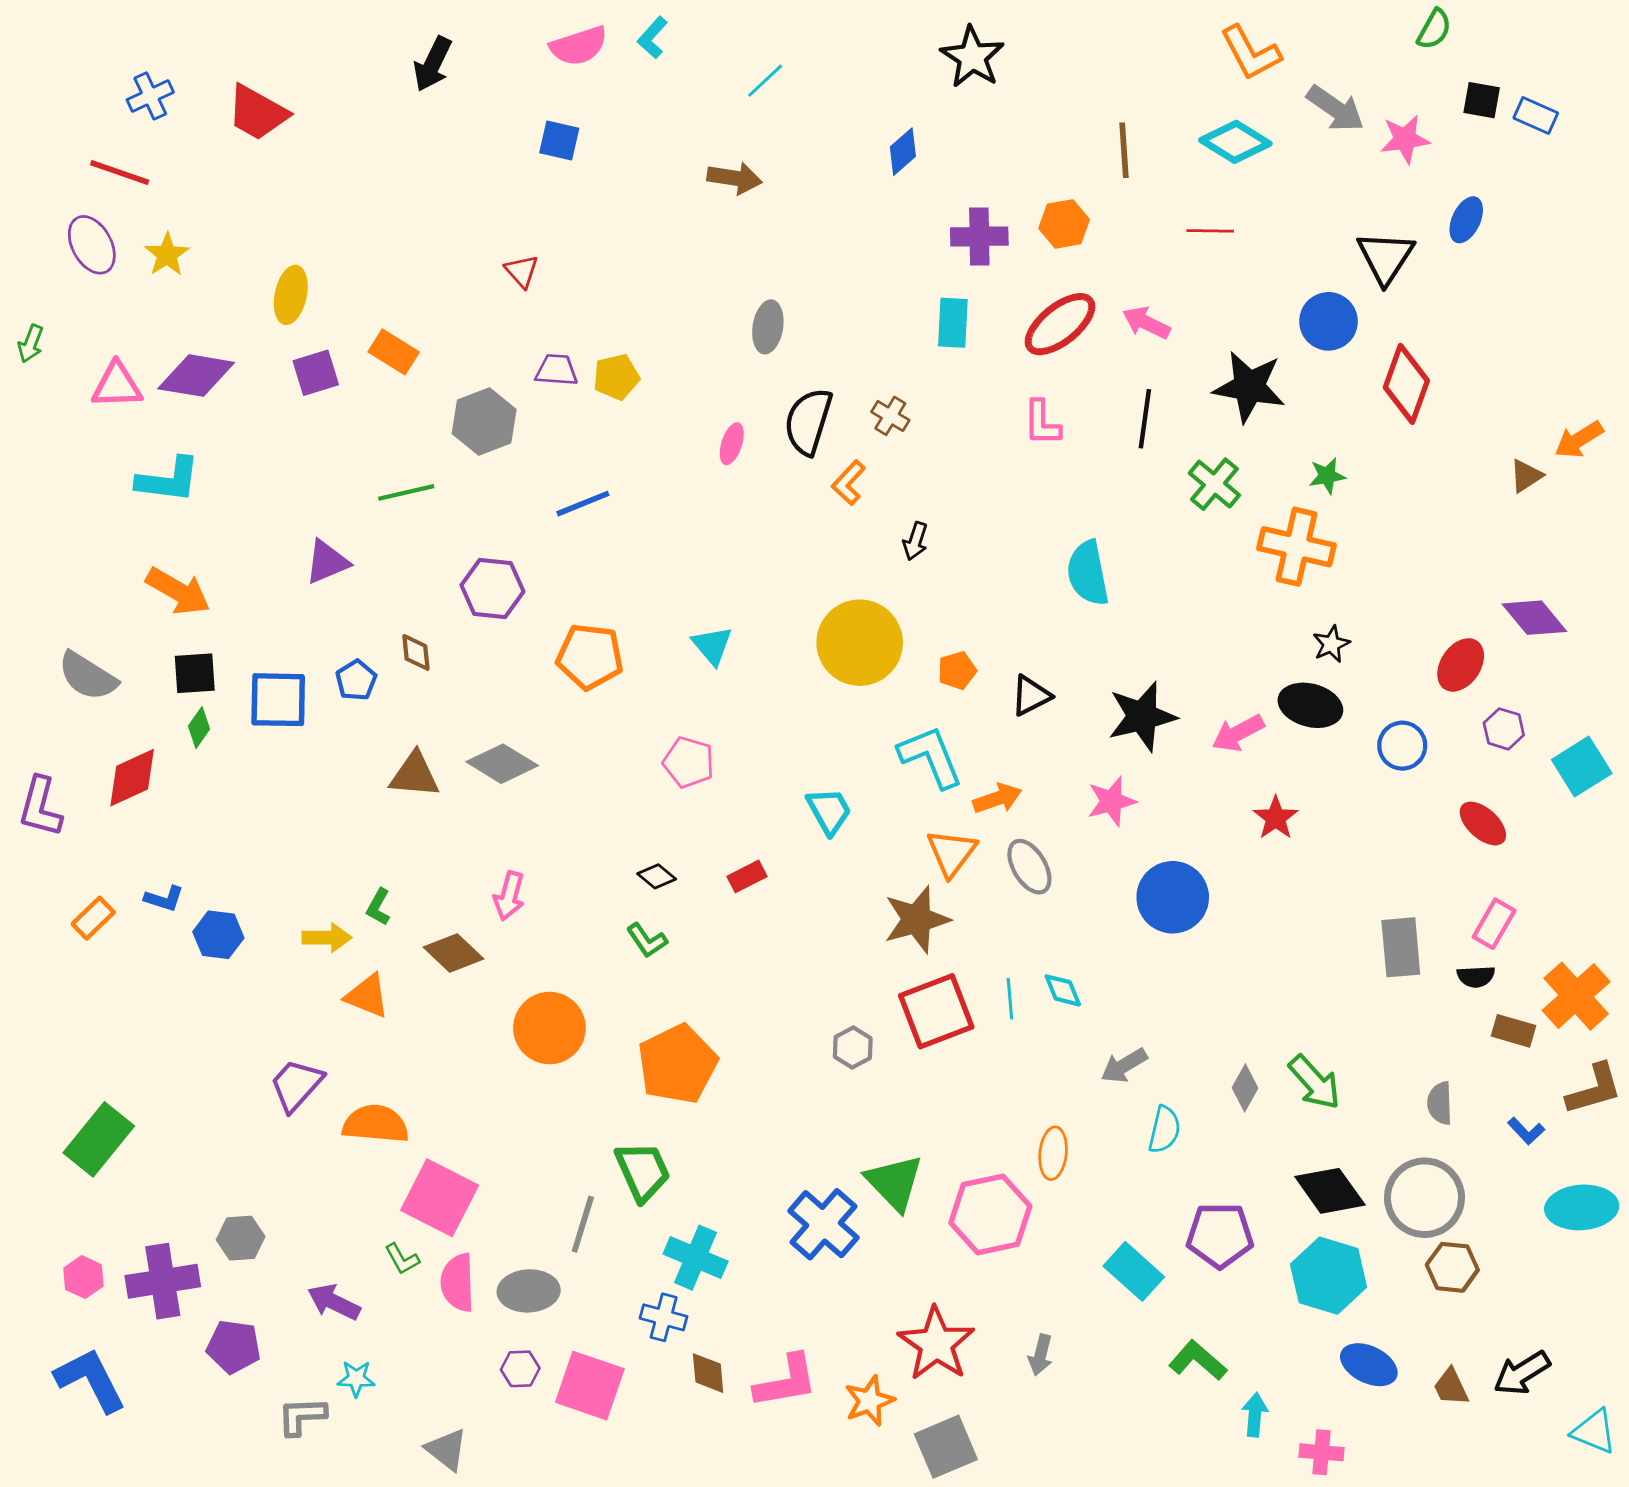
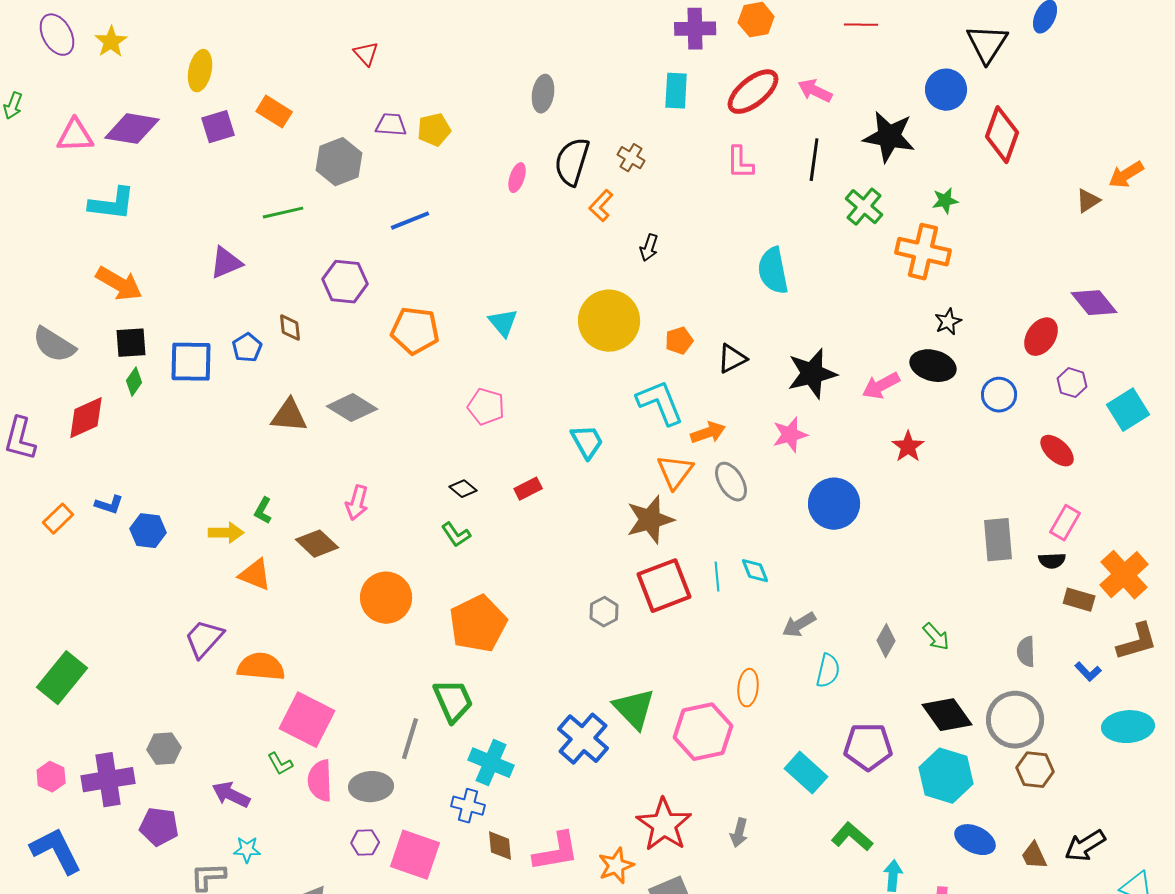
green arrow: (1315, 1082) -> (936, 637), size x0.7

